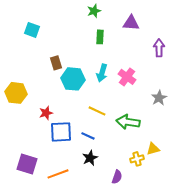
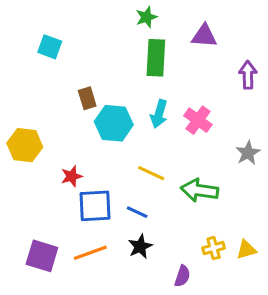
green rectangle: (100, 37) -> (156, 58), size x1.6
yellow triangle: (153, 149) -> (246, 250), moved
orange line: (58, 174) -> (90, 253), moved

